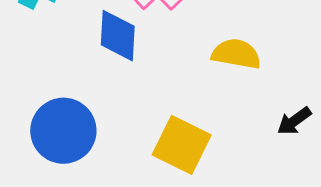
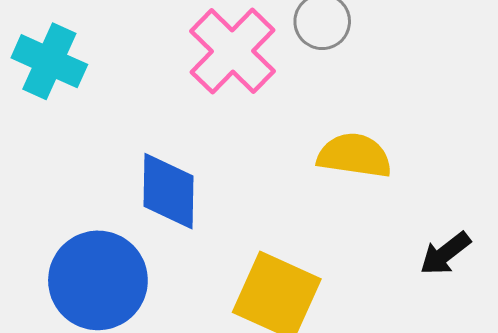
blue diamond: (118, 36) -> (169, 191), moved

